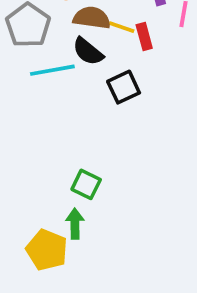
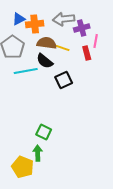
red rectangle: (144, 37) -> (87, 53), moved

